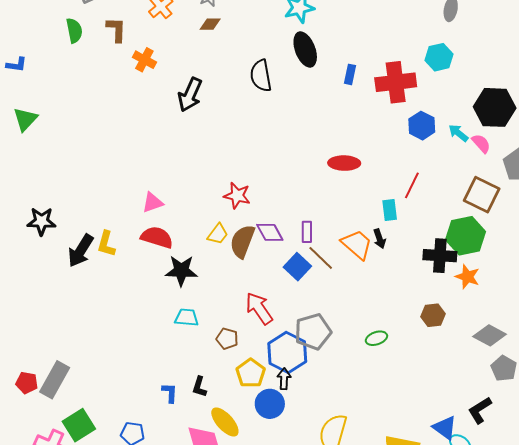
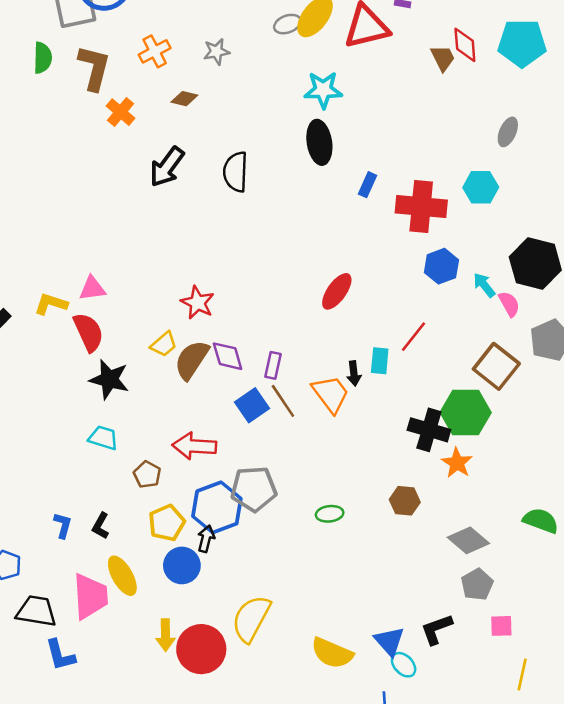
brown diamond: (210, 24) -> (184, 99), moved
brown L-shape: (116, 30) -> (94, 68), size x1.4
black semicircle: (261, 76) -> (236, 172), moved
red ellipse: (344, 163) -> (337, 291), turned -68
red semicircle: (157, 237) -> (88, 332), turned 36
black arrow: (380, 239) -> (354, 373), moved
yellow L-shape: (106, 244) -> (51, 304), moved, turned 80
red arrow: (259, 308) -> (194, 446), turned -64

